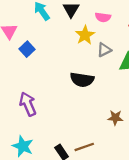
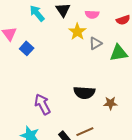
black semicircle: (82, 80) -> (84, 93), moved
purple arrow: (28, 104) -> (42, 104), moved

